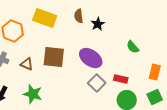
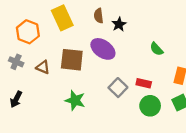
yellow rectangle: (45, 18) -> (62, 18), turned 45
purple ellipse: (91, 58) -> (103, 49), moved
green star: (33, 94) -> (75, 100), moved

